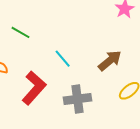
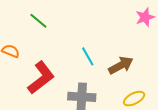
cyan line: (63, 59) -> (88, 56), moved

